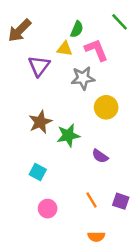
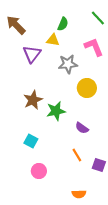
brown arrow: (20, 30) -> (16, 25), turned 90
pink L-shape: (96, 50) -> (94, 47), moved
orange line: (91, 200) -> (77, 155), moved

